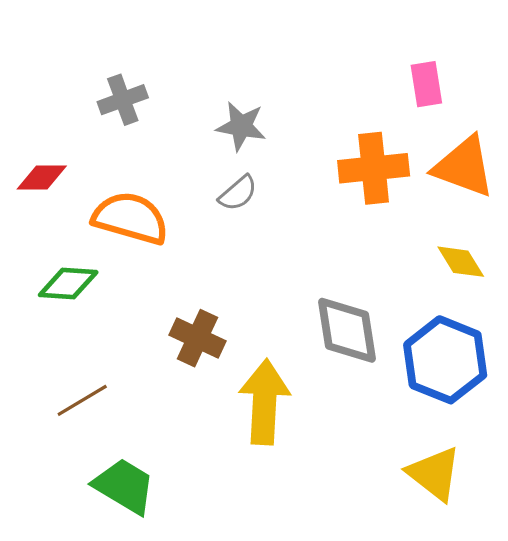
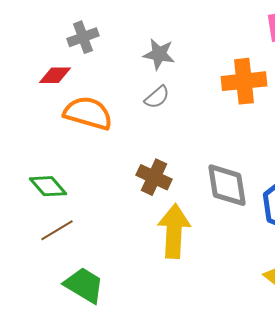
red diamond: (42, 178) -> (55, 75), moved
green diamond: (68, 284) -> (48, 186), moved, turned 45
brown cross: (197, 338) -> (154, 177), moved

